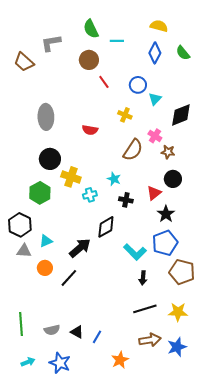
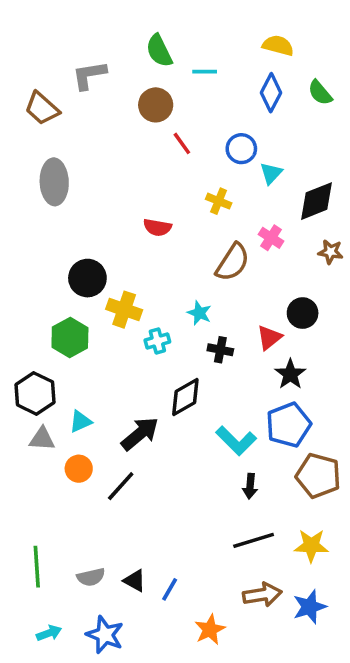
gray ellipse: (46, 117) -> (54, 182), moved
brown star: (168, 152) -> (331, 252), moved

